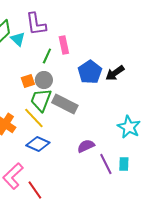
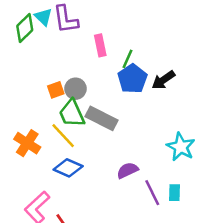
cyan triangle: (18, 39) -> (43, 17), moved
green line: (47, 56) -> (127, 59), moved
green trapezoid: (41, 100) -> (72, 113), turned -45

